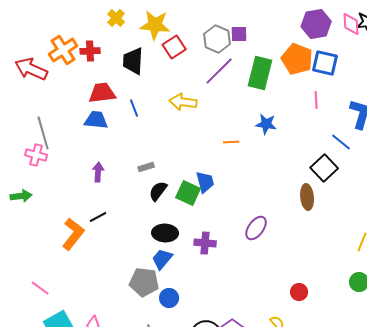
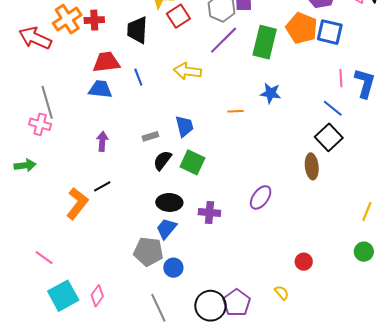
pink line: (316, 100) -> (341, 78), moved
blue line: (341, 142) -> (333, 108), moved
blue trapezoid: (205, 182) -> (184, 126), moved

